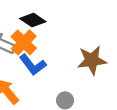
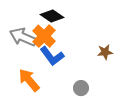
brown star: (92, 60) -> (105, 52), size x0.6

